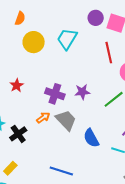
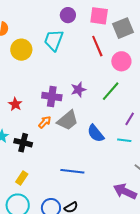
purple circle: (96, 18) -> (68, 15), moved
red star: (17, 85) -> (15, 104), moved
gray trapezoid: (66, 120) -> (68, 120), turned 105
black cross: (18, 134) -> (23, 143), turned -30

